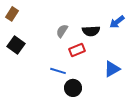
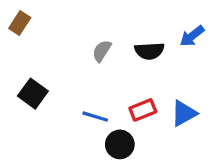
black square: (16, 45) -> (33, 94), moved
red rectangle: (77, 50) -> (143, 110), moved

